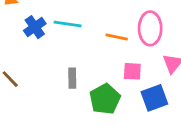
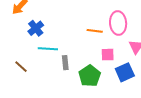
cyan line: (68, 24) -> (48, 49), moved

